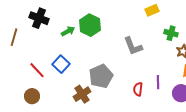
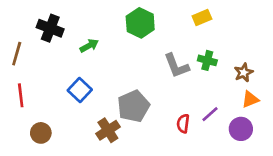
green hexagon: (90, 25) -> (140, 23), moved
green cross: (171, 33) -> (207, 60), moved
red line: (37, 70) -> (21, 95), moved, turned 36
purple line: (158, 82) -> (210, 114), turned 48

